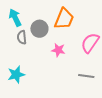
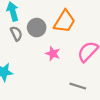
gray semicircle: (22, 37) -> (16, 34), turned 152

